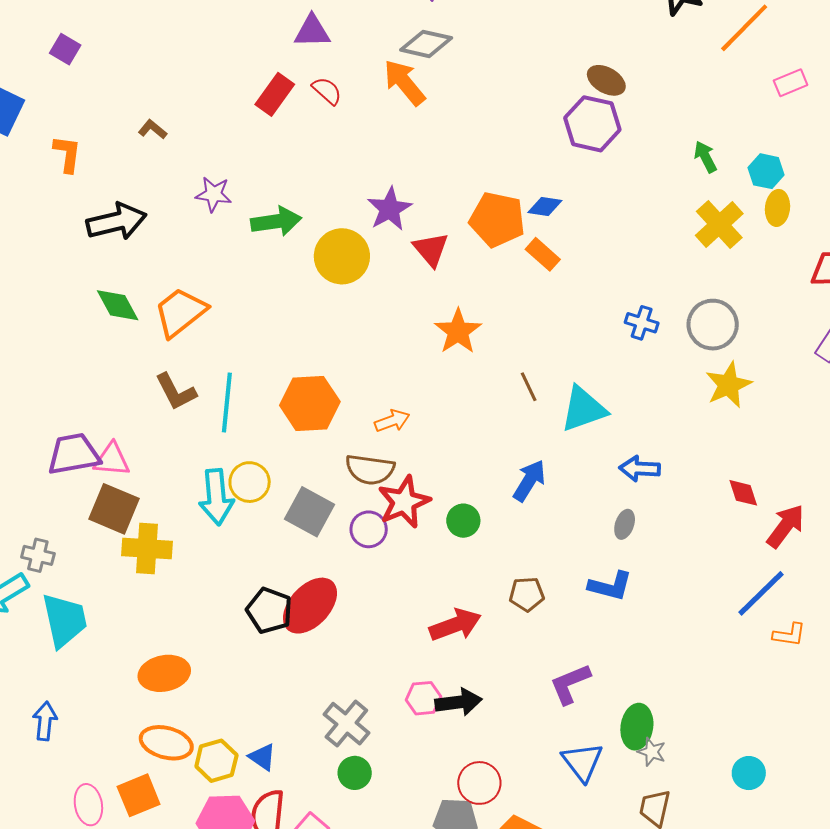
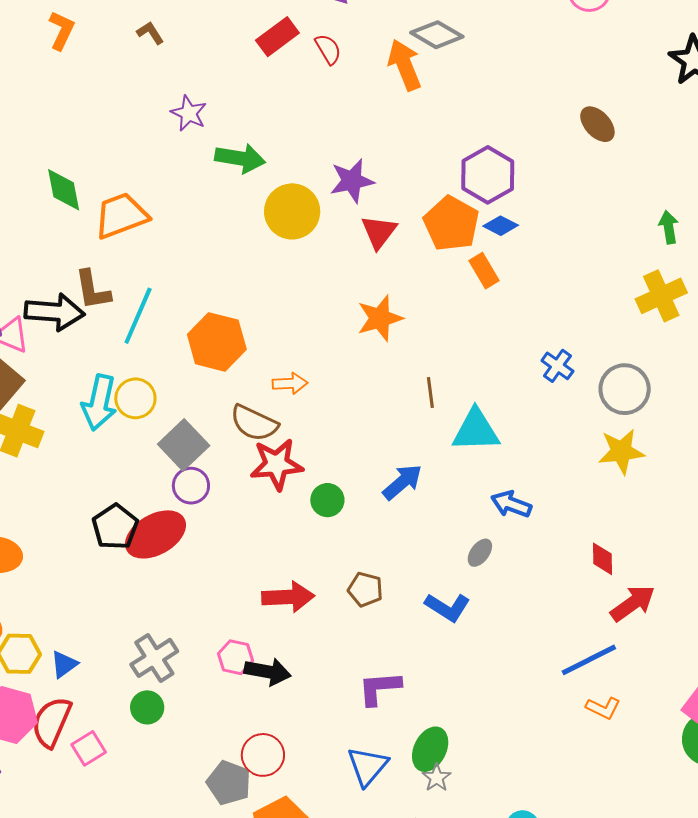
purple hexagon: (592, 124) -> (488, 175), moved
black arrow: (117, 221) -> (54, 312), moved
purple circle: (369, 529) -> (191, 486), moved
blue triangle: (262, 757) -> (64, 664), turned 32

